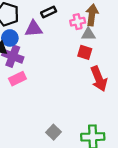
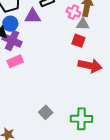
pink cross: (78, 22) -> (73, 12), turned 32
red arrow: (99, 79) -> (90, 66), turned -60

